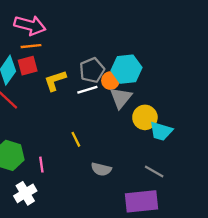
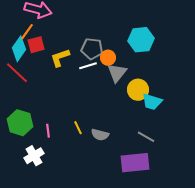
orange line: (31, 46) -> (27, 32), moved, turned -48
cyan hexagon: (127, 69) -> (141, 40), moved
gray pentagon: (92, 70) -> (92, 49), turned 30
yellow line: (76, 139) -> (78, 128), moved

